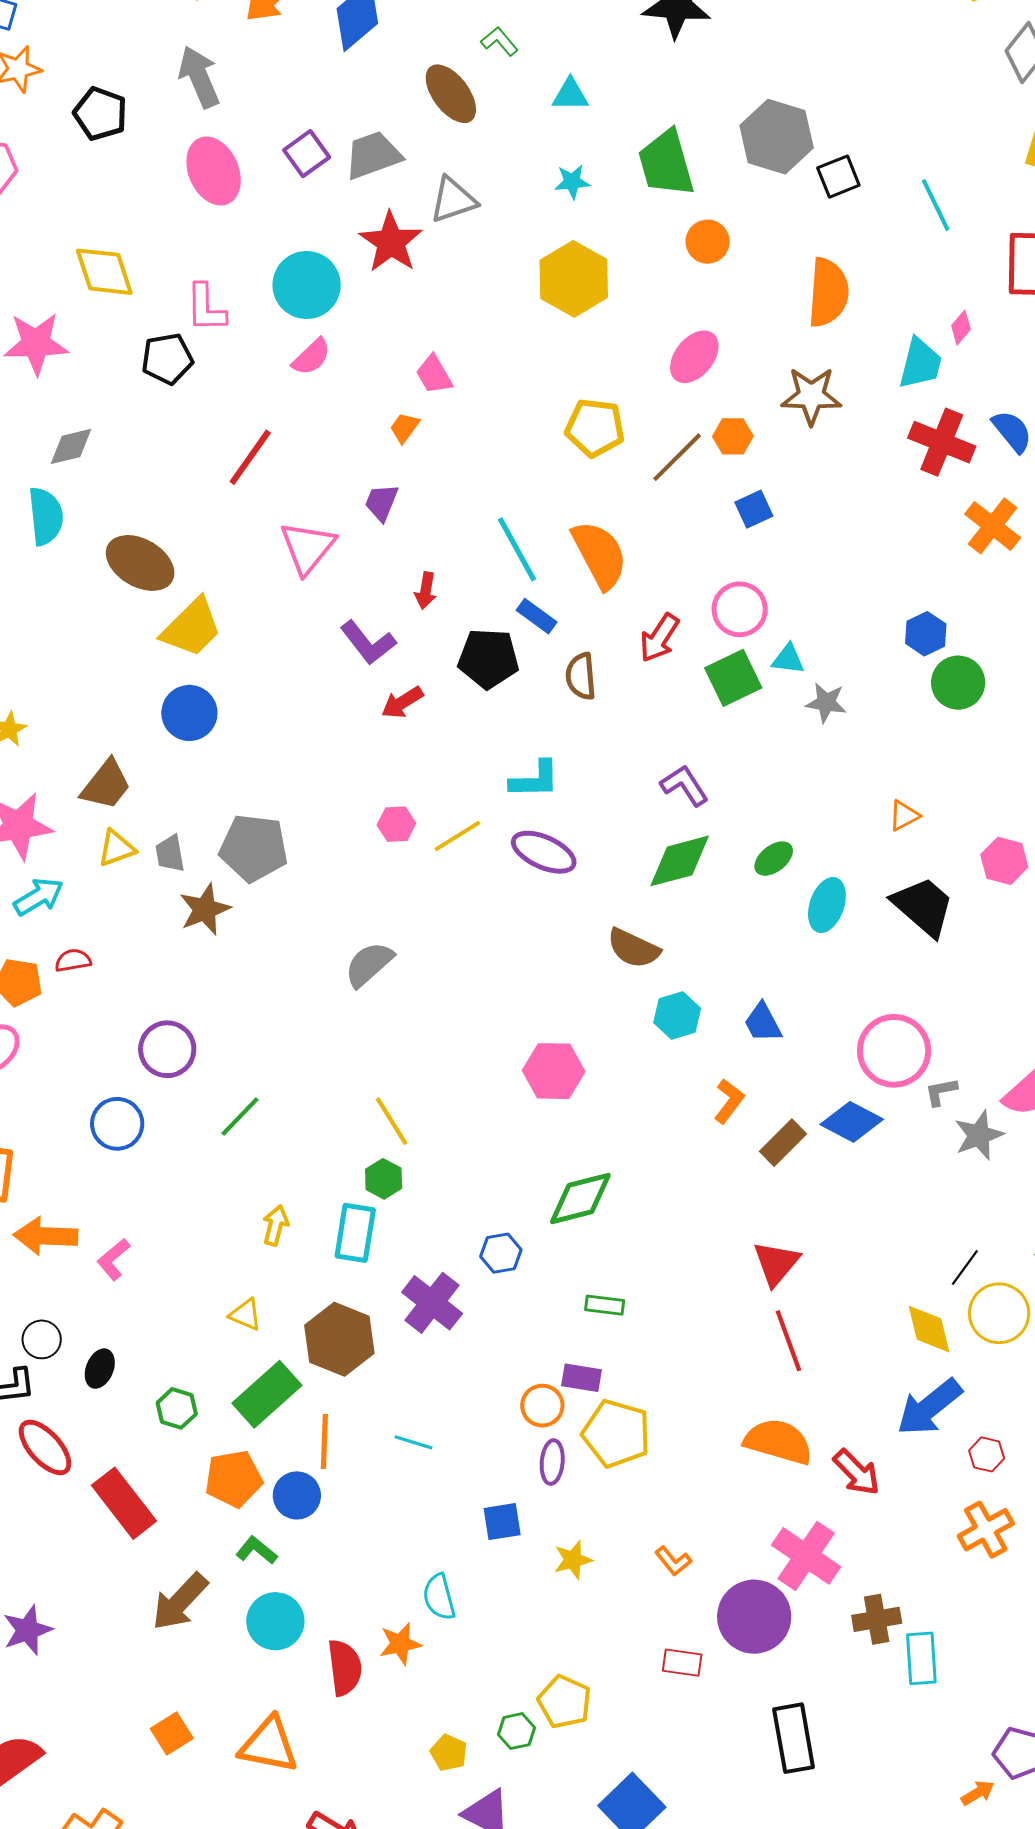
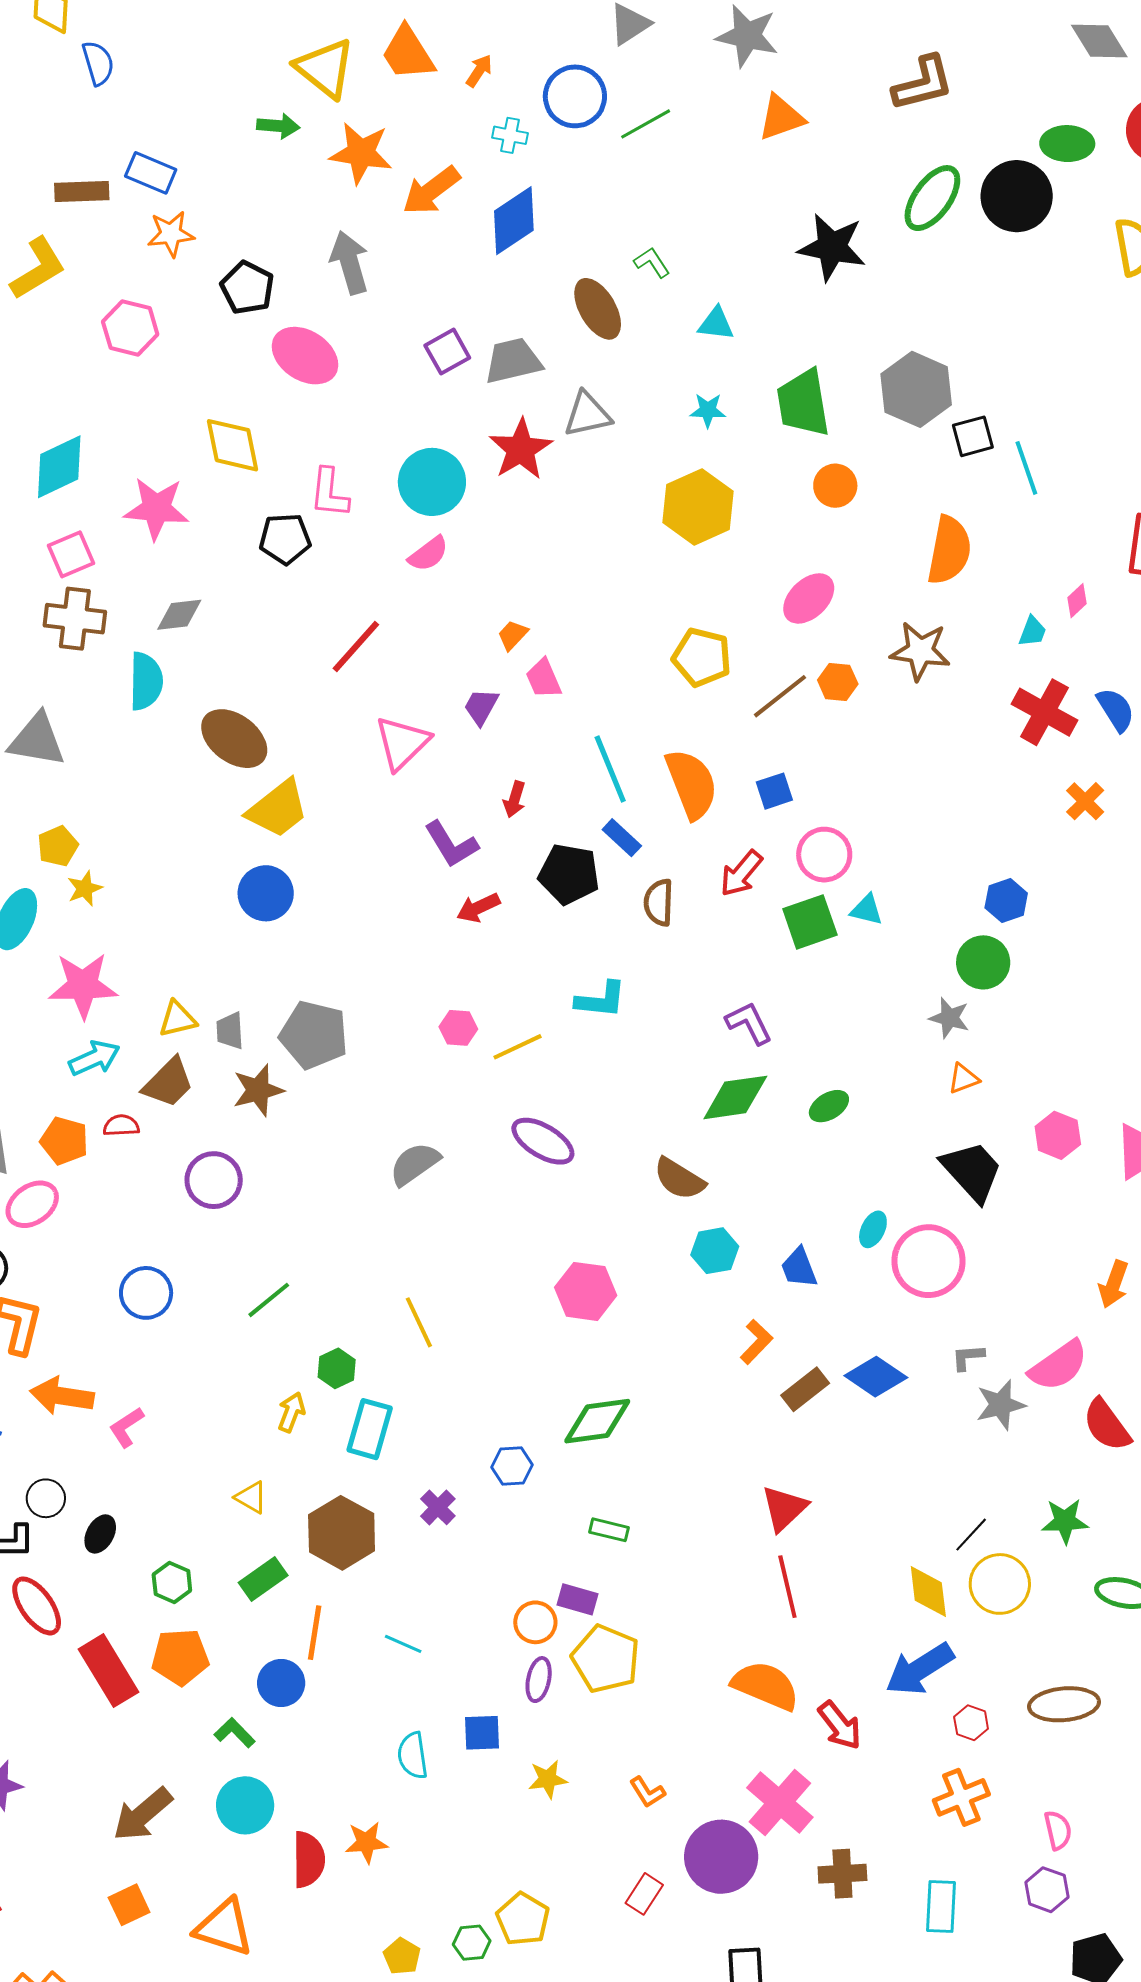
pink ellipse: (214, 171) -> (305, 356), moved, turned -40
cyan line: (936, 205) -> (1026, 468), moved
cyan trapezoid: (920, 363) -> (1032, 631), size x0.6
pink trapezoid: (434, 375) -> (543, 679), moved
blue square: (754, 509) -> (774, 791), moved
orange cross: (993, 526) -> (1085, 801), size x0.7
green circle: (958, 683) -> (983, 962), moved
gray star: (826, 703) -> (949, 1018), moved
brown trapezoid: (106, 785) -> (168, 1083), moved
purple ellipse: (544, 852) -> (543, 1141), moved
cyan ellipse: (827, 905) -> (873, 1229), moved, size x0.7
purple circle: (167, 1049) -> (214, 1180), moved
pink circle: (894, 1051) -> (929, 1261), moved
green hexagon: (384, 1179) -> (337, 1368), moved
purple cross: (432, 1303) -> (438, 1507), size x0.6
green rectangle: (267, 1394) -> (263, 1579), size x0.7
orange pentagon: (234, 1479) -> (180, 1657), moved
cyan semicircle: (439, 1597) -> (413, 1756), moved
brown arrow: (180, 1602) -> (143, 1814), moved
cyan rectangle: (921, 1658) -> (941, 1907), moved
red rectangle: (682, 1663) -> (644, 1894), turned -72

